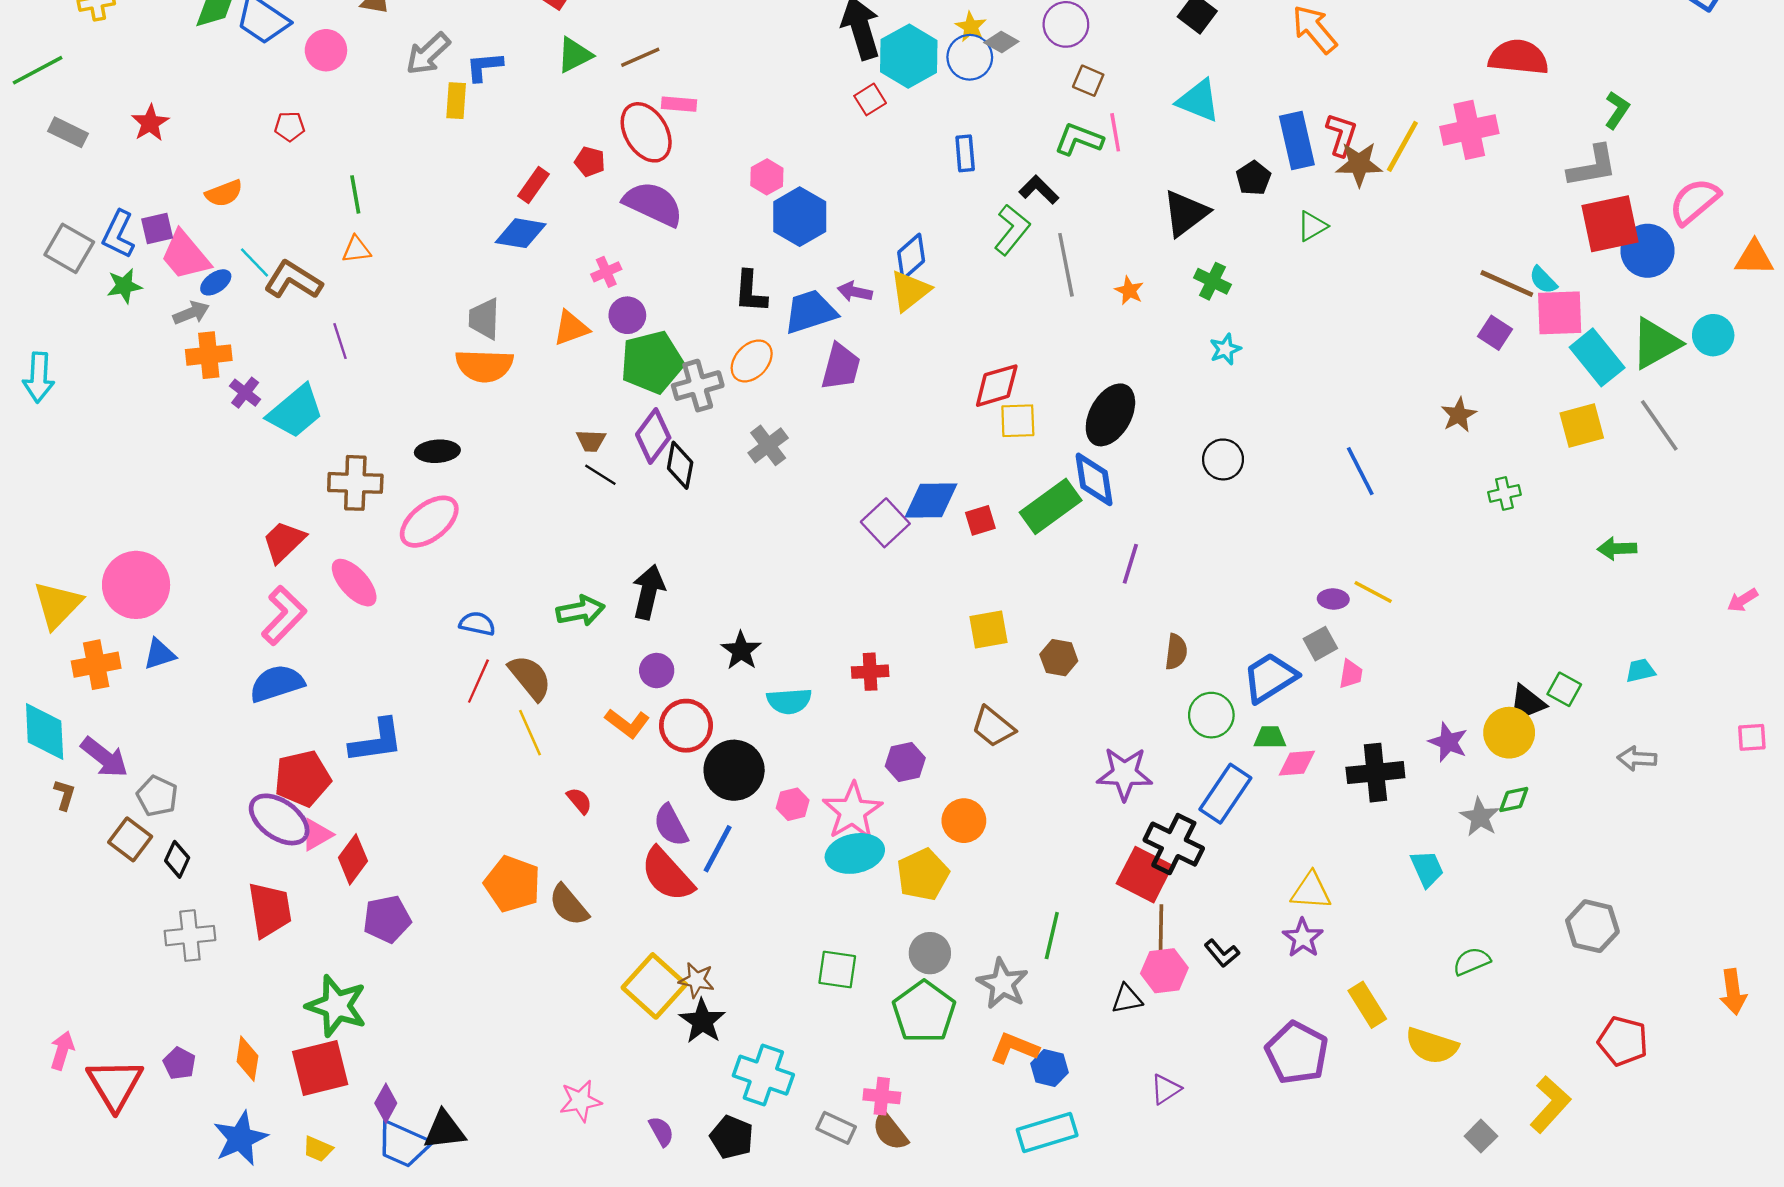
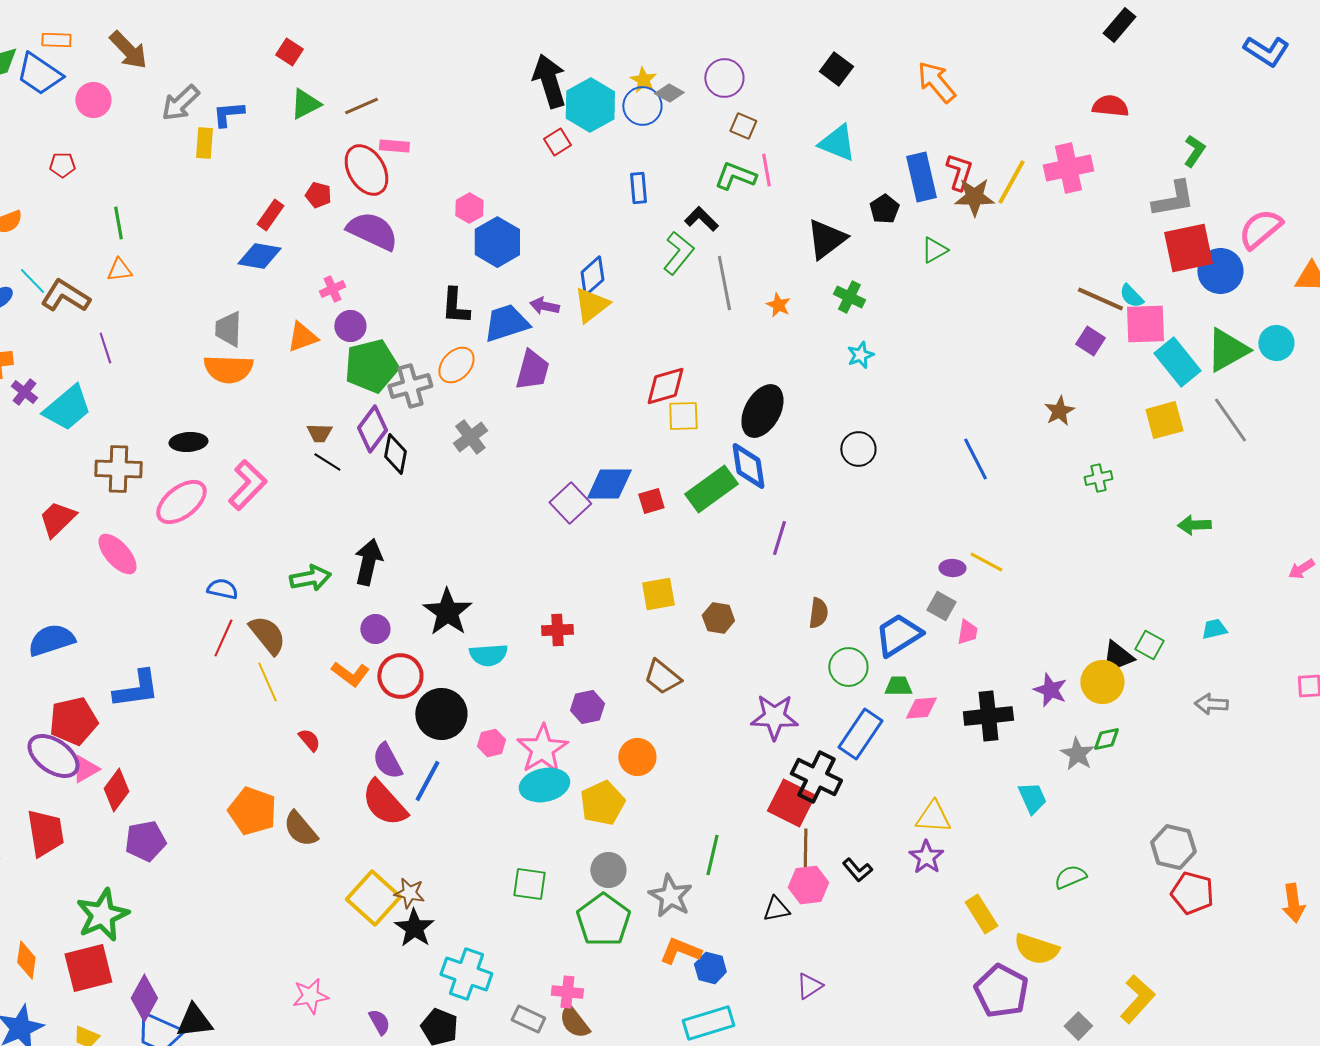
red semicircle: (1519, 57) -> (1110, 106), size x0.7
pink L-shape: (284, 615) -> (247, 485), moved
gray square: (1320, 644) -> (941, 606), turned -32
black star: (741, 651) -> (447, 612), size x1.4
green star: (337, 1006) -> (102, 915), turned 30
red pentagon: (1623, 1041) -> (1192, 893), moved
purple pentagon: (1297, 1053) -> (1001, 991), moved
purple diamond: (386, 1103) -> (144, 998), size x1.4

